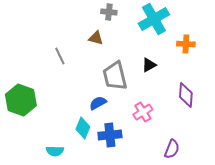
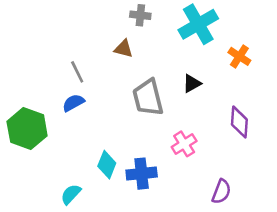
orange cross: (186, 44) -> (239, 56), turned 30
blue semicircle: (98, 103) -> (73, 103), moved
cyan semicircle: (55, 151) -> (71, 194), turned 132

